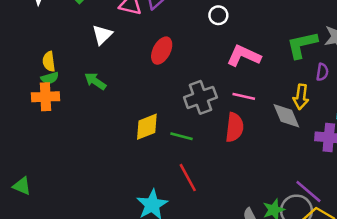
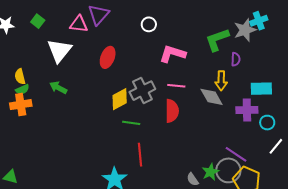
white triangle: (102, 35) -> (59, 51), size x1.5
yellow diamond: (147, 127) -> (120, 99), moved
red line: (188, 178) -> (140, 155), turned 30

